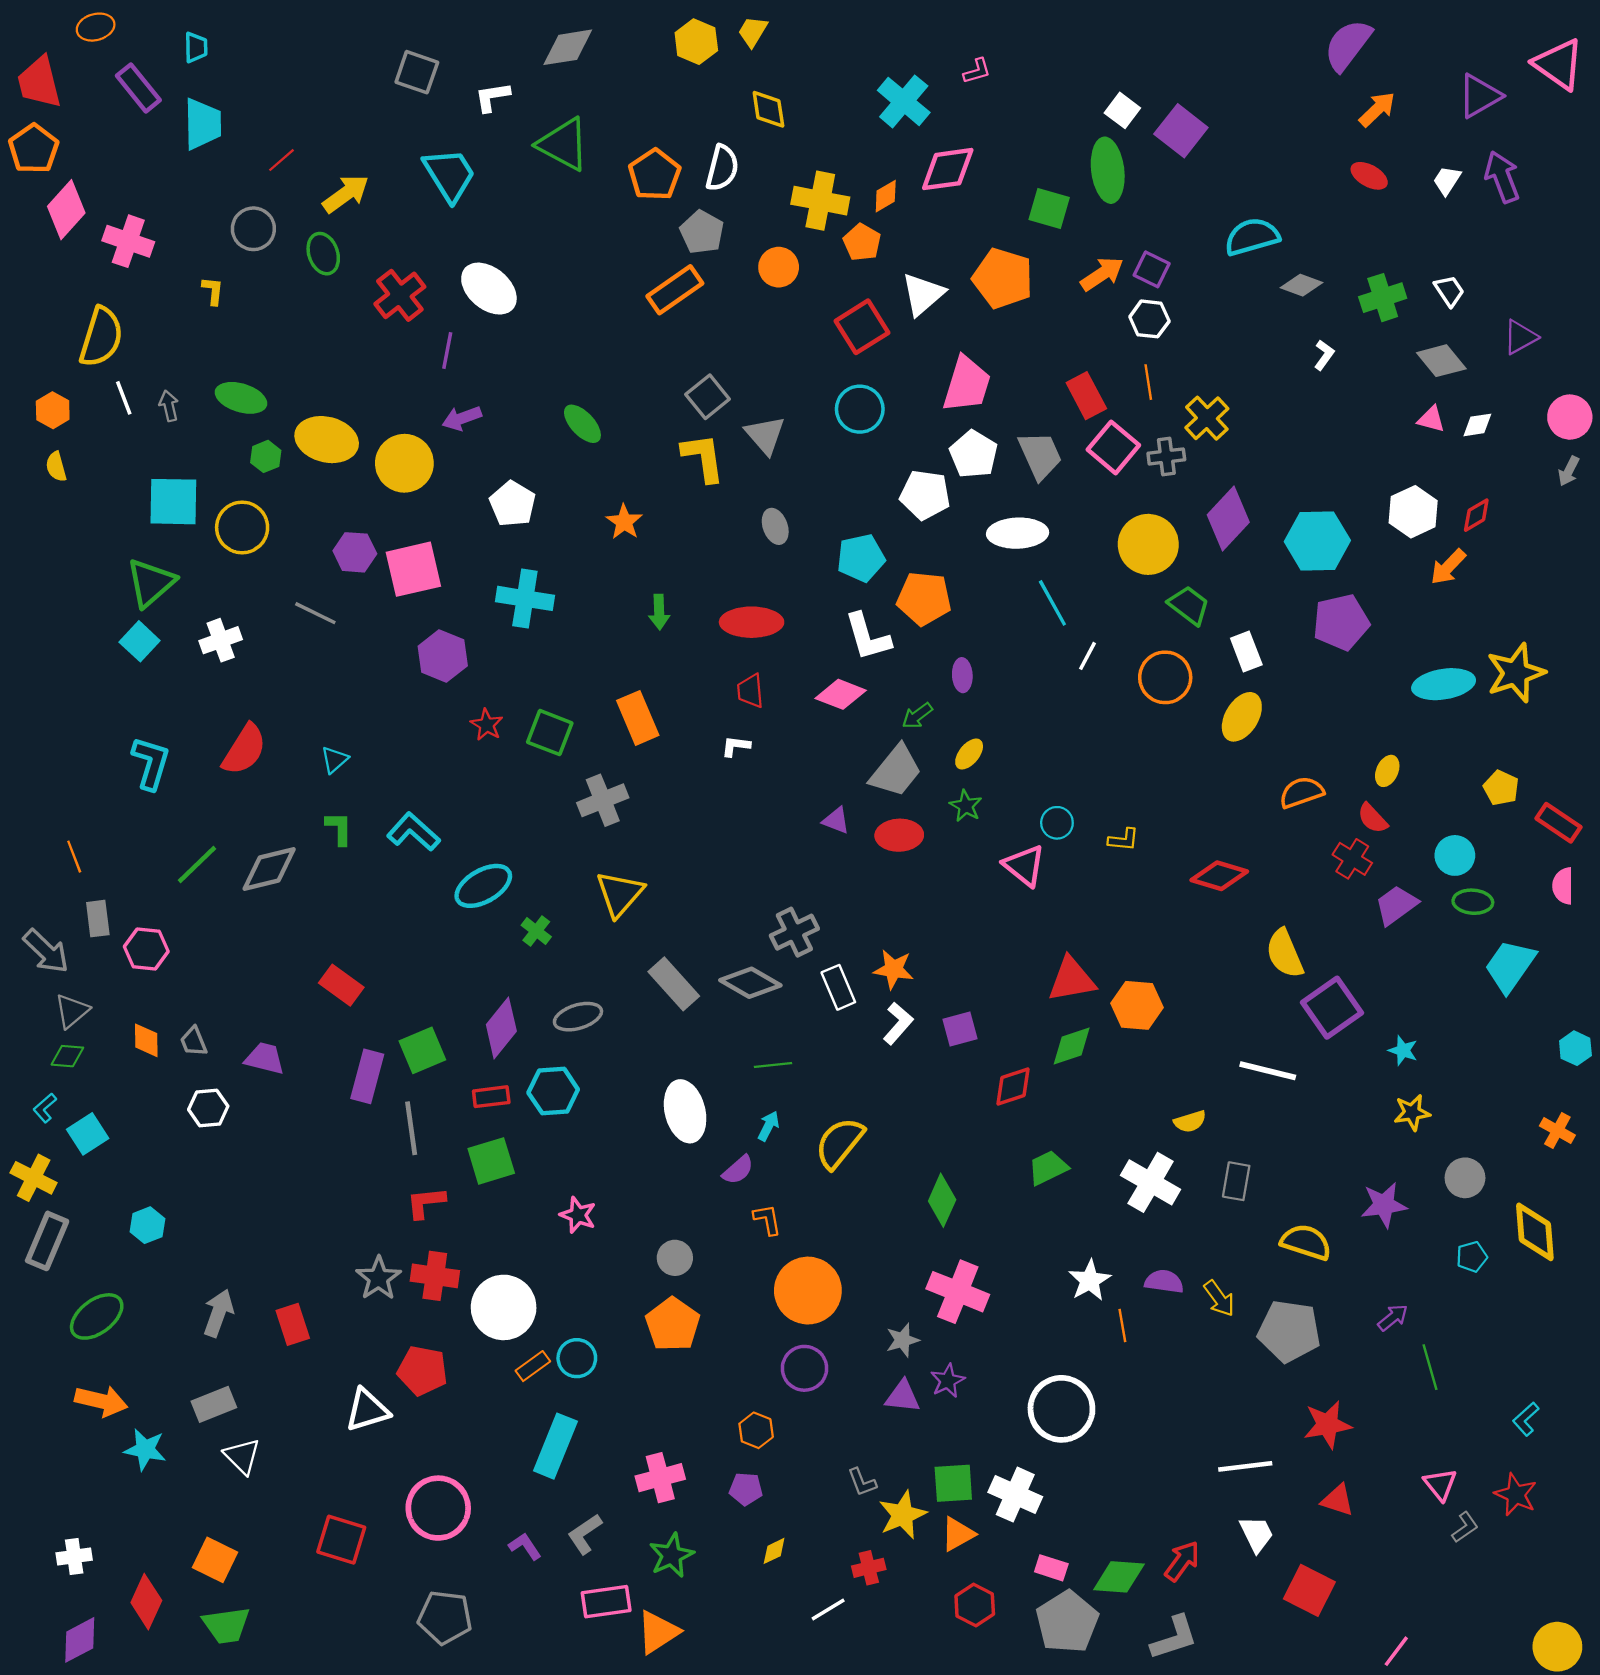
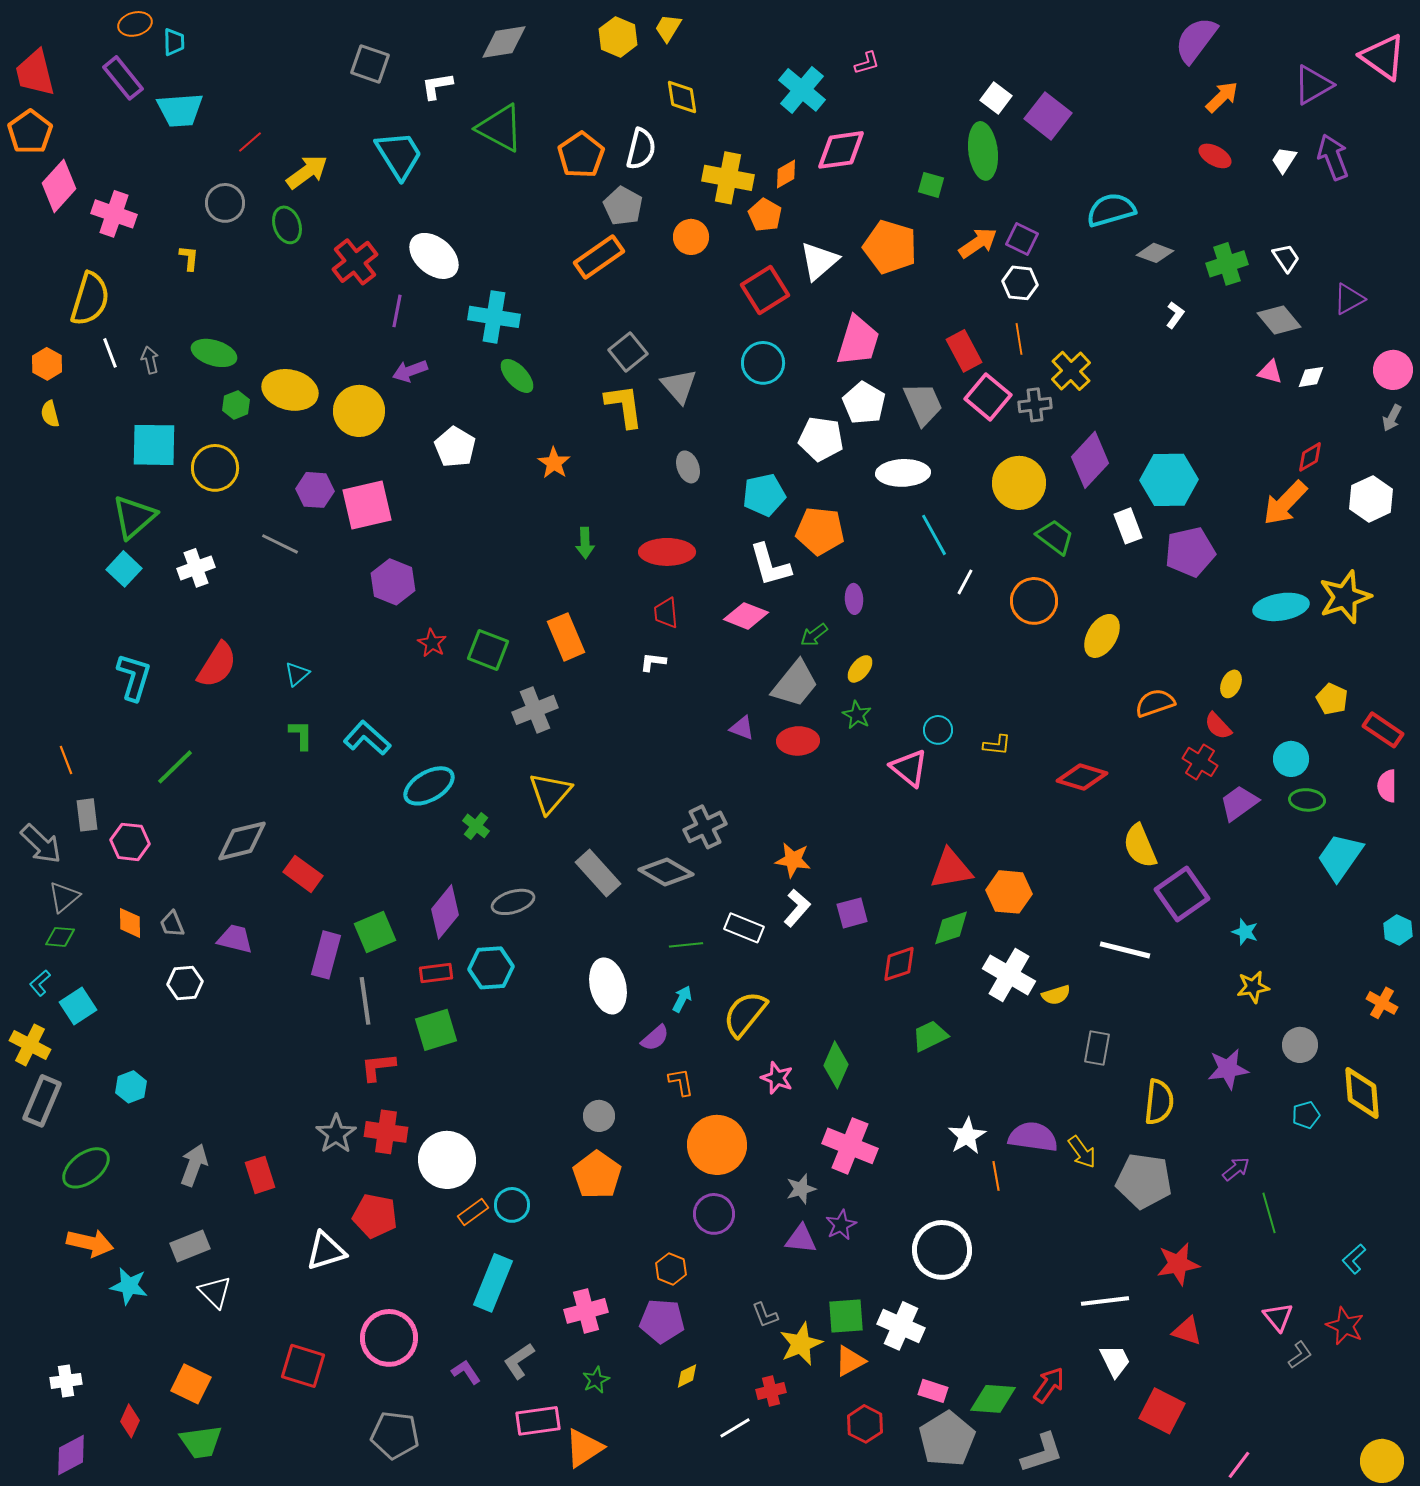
orange ellipse: (96, 27) -> (135, 24), moved
cyan trapezoid: (203, 124) -> (180, 110), turned 87
green square: (1049, 209) -> (931, 185), size x0.7
white hexagon: (1413, 512) -> (1371, 499), moved
orange arrow: (1448, 567) -> (1285, 503), size x1.4
cyan cross: (525, 598) -> (494, 317), moved
white rectangle: (1246, 651) -> (1128, 526), moved
gray diamond: (269, 869) -> (242, 841), moved
white rectangle: (838, 987) -> (744, 928), moved, turned -45
white cross: (1151, 1182) -> (1009, 975), moved
pink star: (578, 1215) -> (777, 1078), moved
yellow semicircle: (1306, 1242) -> (1159, 1102), turned 78
purple semicircle: (1164, 1282) -> (1033, 1137), size x1.4
purple pentagon: (746, 1489) -> (662, 1321), size x1.5
green star: (672, 1555) -> (596, 1380), size x0.7
red diamond: (146, 1602) -> (130, 1421), size x0.7

